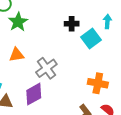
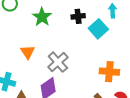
green star: (18, 22) -> (42, 17), moved
orange triangle: (17, 55) -> (28, 52), turned -49

